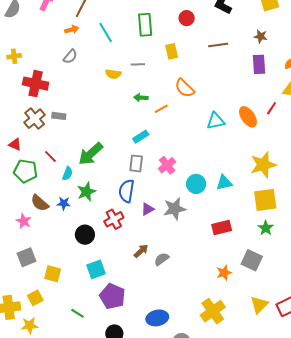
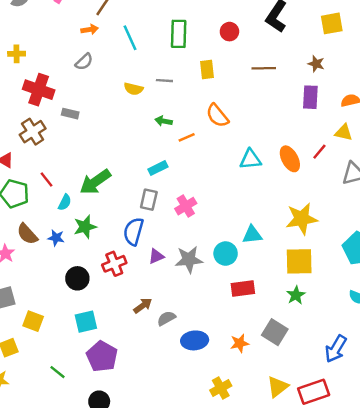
gray rectangle: (59, 116) -> (70, 114), moved
cyan circle: (196, 184) -> (226, 254), moved
yellow cross: (213, 311) -> (221, 388), size x0.7
blue ellipse: (157, 318) -> (195, 340), moved

